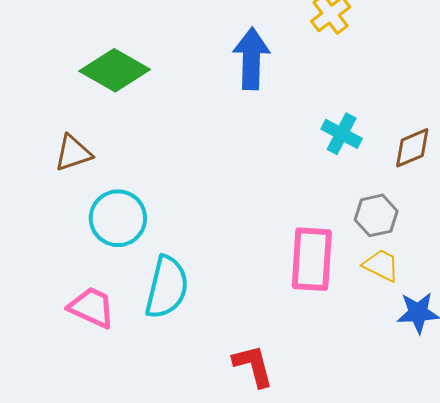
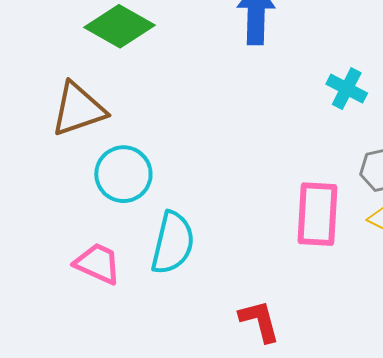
brown triangle: (73, 153) -> (78, 109), size x1.5

